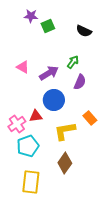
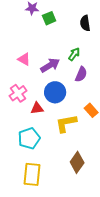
black semicircle: (84, 31) -> (85, 23), turned 56
pink cross: (17, 124) -> (18, 93), moved
brown diamond: (65, 163) -> (77, 162), moved

